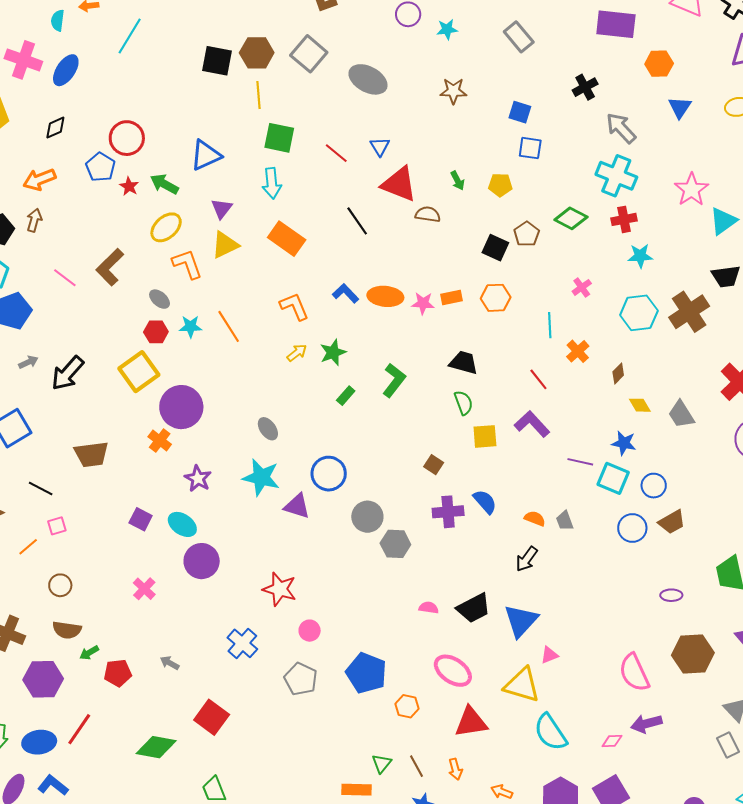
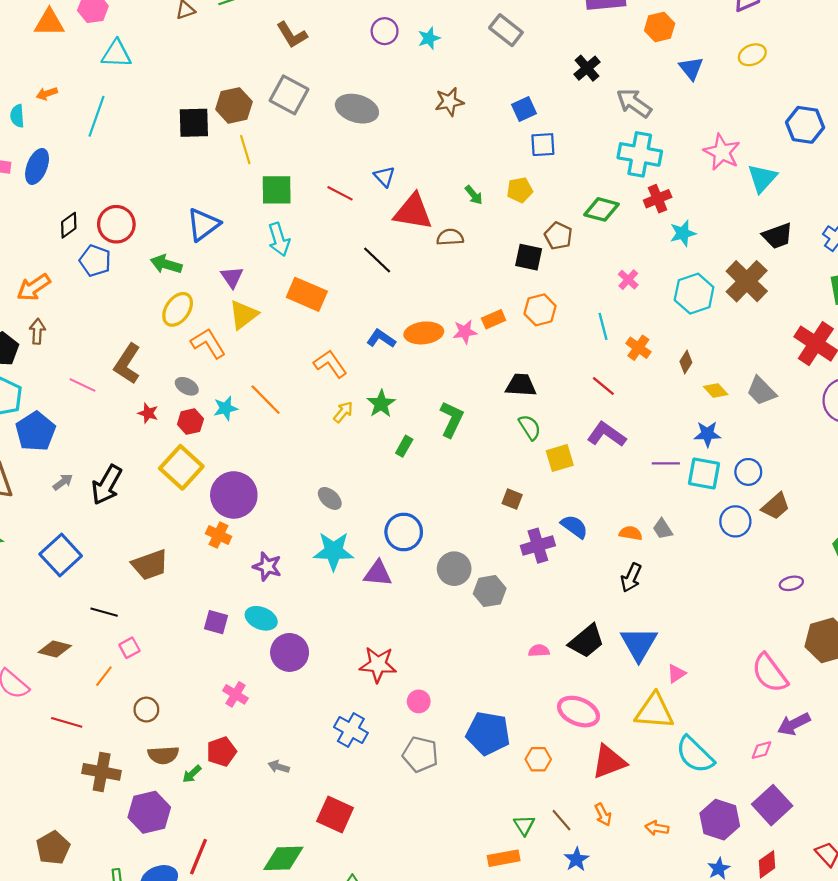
blue square: (520, 112) -> (524, 109), turned -30
black diamond: (55, 128) -> (69, 225), moved
red star: (129, 186) -> (148, 413), moved
red pentagon: (118, 673) -> (221, 752), moved

